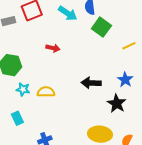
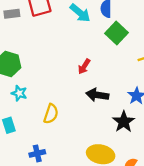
red arrow: (53, 48) -> (84, 67), moved, turned 104
yellow semicircle: (46, 92) -> (51, 114), moved, turned 102

